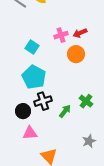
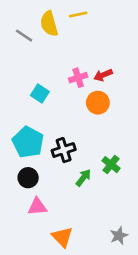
cyan pentagon: (34, 77) -> (28, 142), moved
black cross: (43, 101) -> (64, 150), moved
gray star: (89, 141) -> (119, 236), moved

